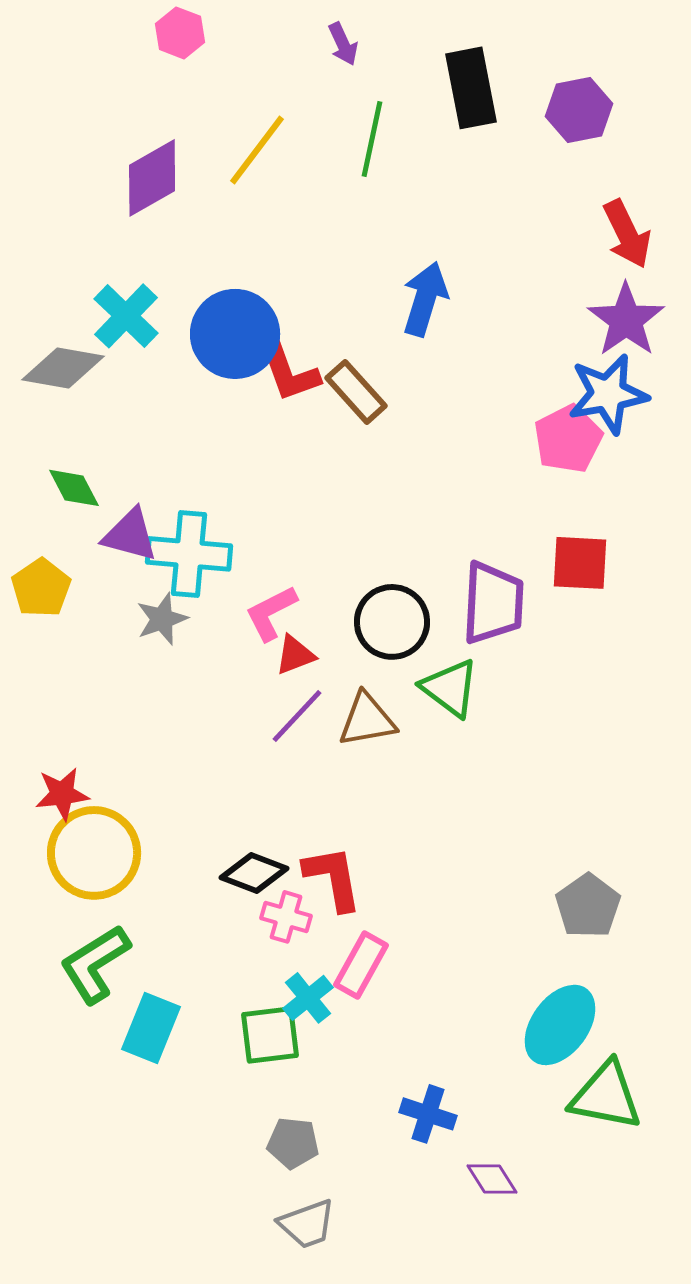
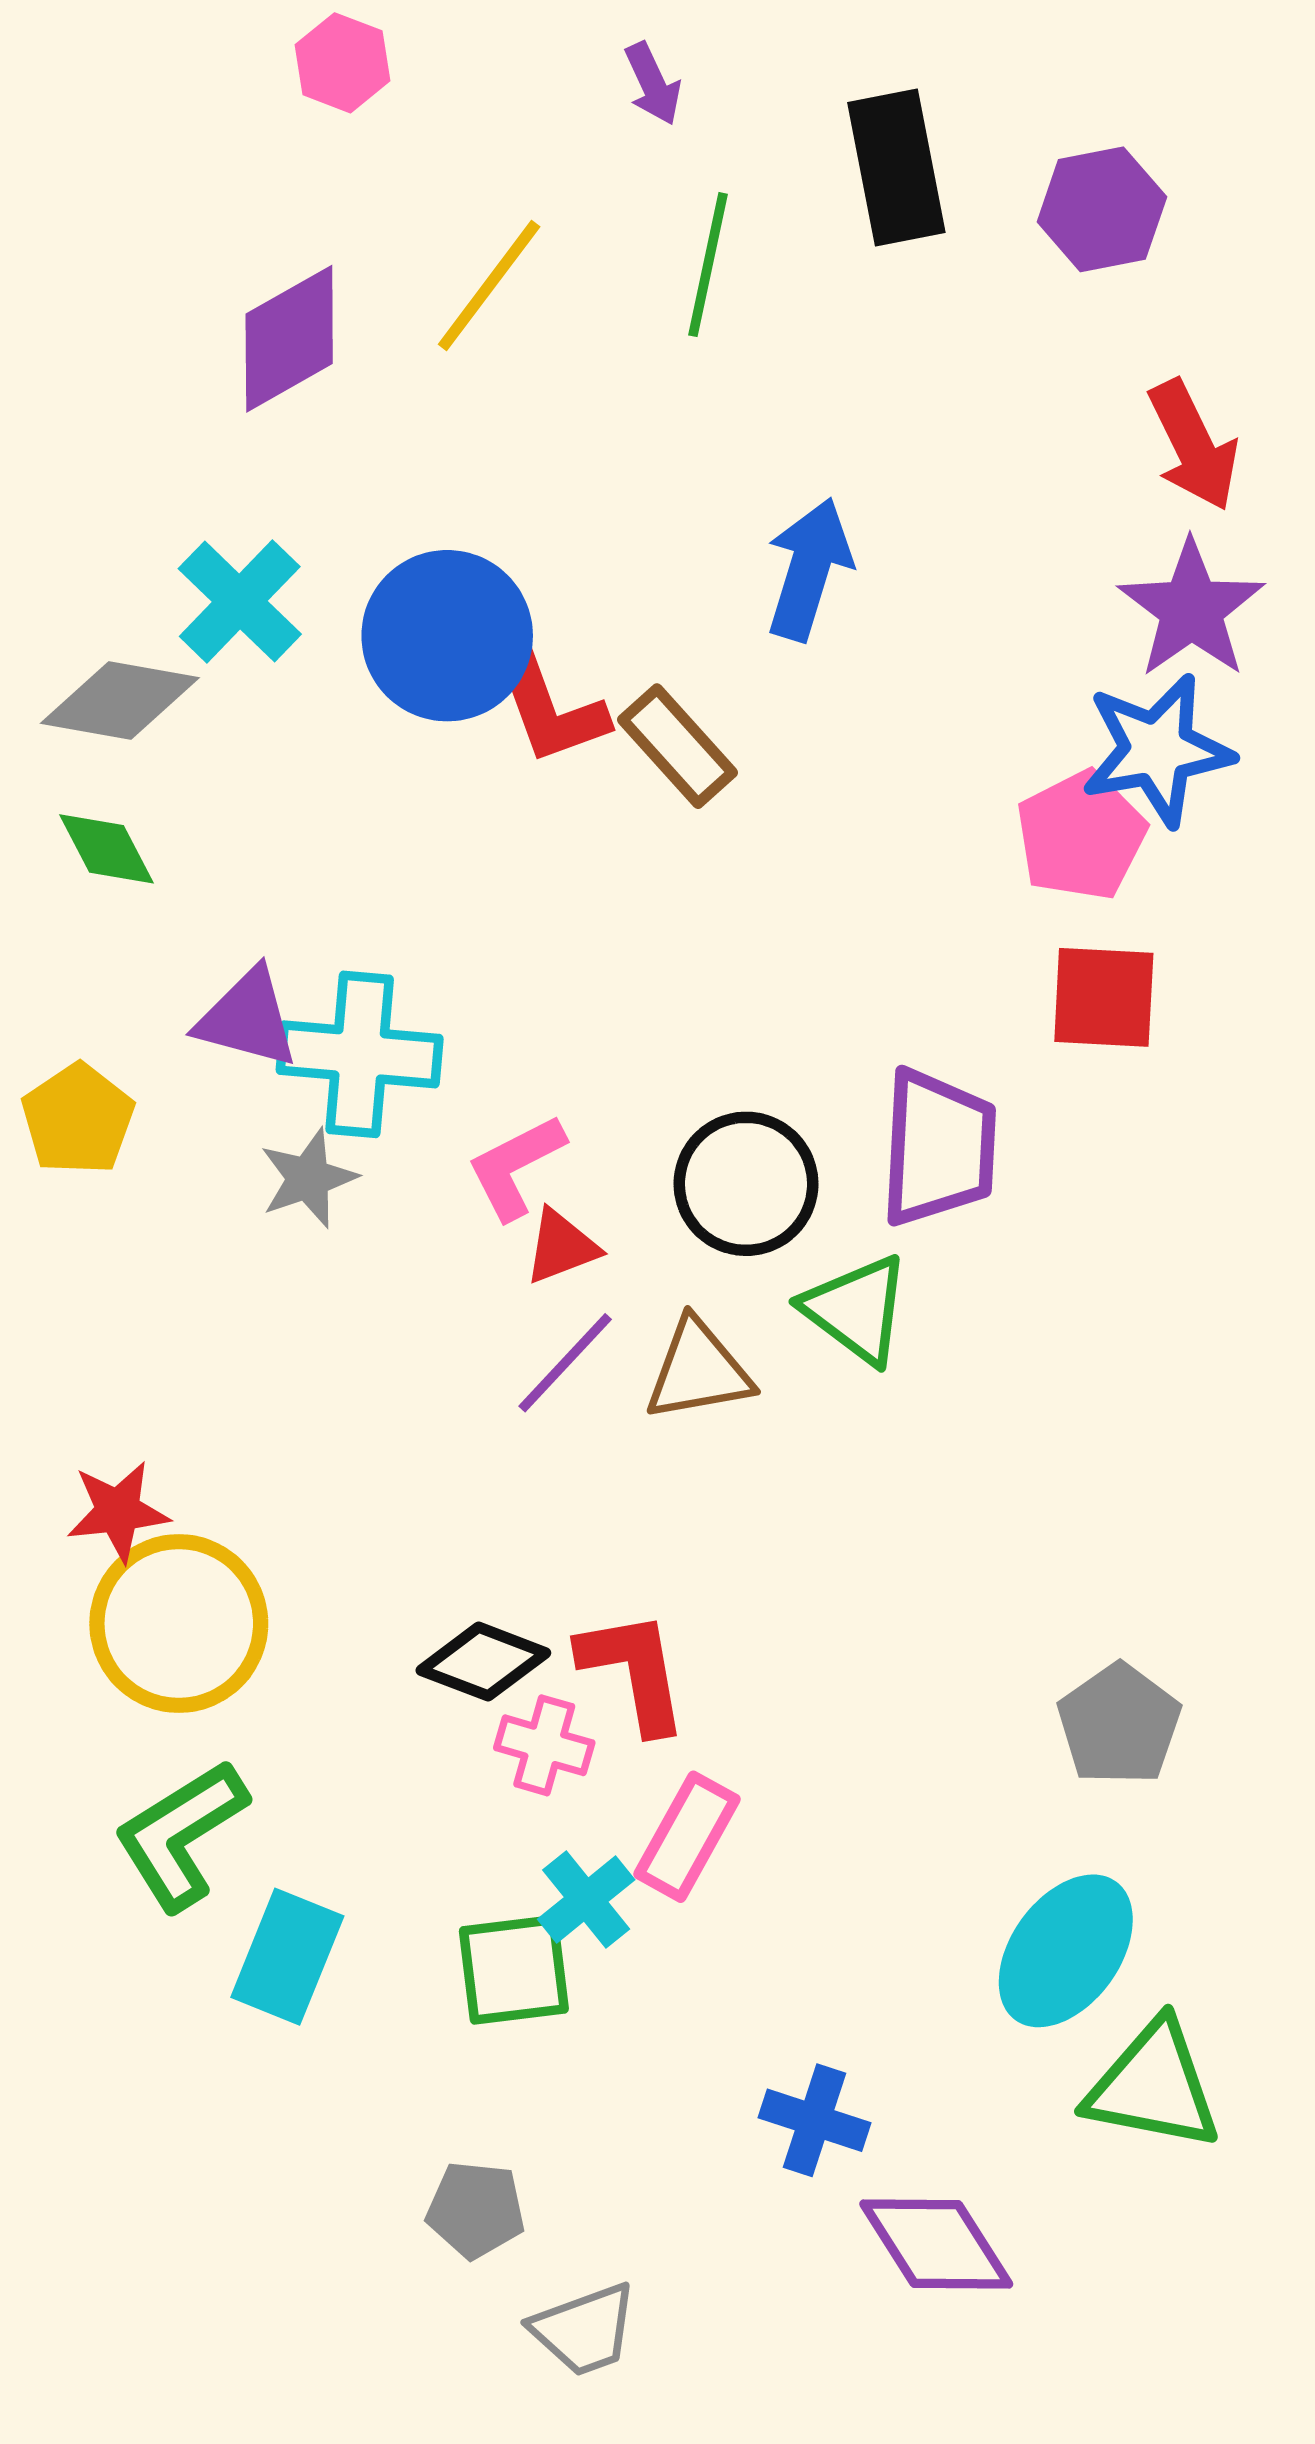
green diamond: (74, 488) -> (106, 849), moved
red square: (580, 563) -> (1104, 997), moved
gray pentagon: (293, 1143) -> (476, 2210), moved
purple diamond: (492, 1179) -> (936, 2244), size x1.6

